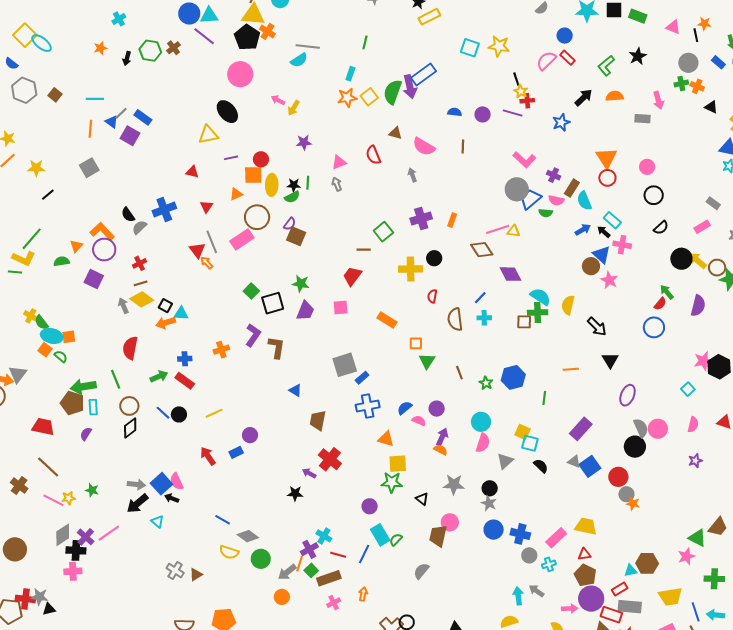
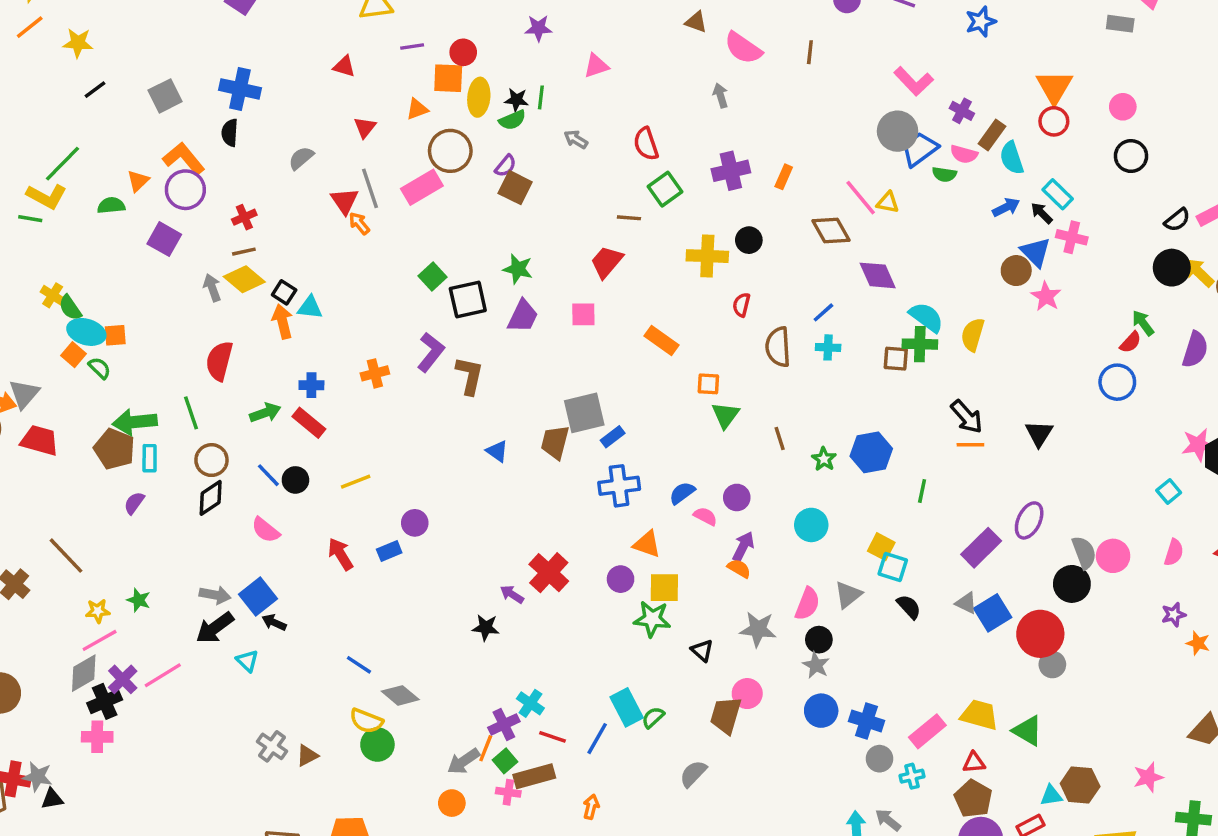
red semicircle: (373, 155) -> (646, 144), moved
gray square: (89, 168) -> (165, 96), moved
gray arrow: (337, 184) -> (576, 139), moved, turned -40
blue cross: (164, 209) -> (240, 89), moved, turned 30
black semicircle: (128, 215) -> (230, 133), turned 35
gray semicircle: (139, 227) -> (301, 158), moved
black semicircle: (661, 228) -> (1177, 220), moved
pink line: (498, 229) -> (861, 198), turned 65
orange arrow: (166, 323) -> (282, 322), turned 90
black arrow: (597, 327) -> (967, 417), moved
purple ellipse: (627, 395) -> (1029, 520), moved
brown trapezoid: (318, 421) -> (555, 442), moved
red trapezoid: (43, 427) -> (40, 440), moved
pink semicircle: (483, 443) -> (807, 604), moved
red circle: (618, 477) -> (1040, 634), size x1.4
pink semicircle: (177, 481) -> (266, 530), moved, turned -30
pink line: (53, 500) -> (100, 640), moved, turned -60
orange star: (633, 504) -> (1198, 643), moved
purple circle: (370, 506) -> (621, 579), moved
green triangle: (697, 538) -> (1028, 731), moved
black cross: (76, 550) -> (105, 701), turned -30
green circle: (261, 559) -> (377, 745), moved
pink cross: (334, 603) -> (508, 792), moved, turned 32

